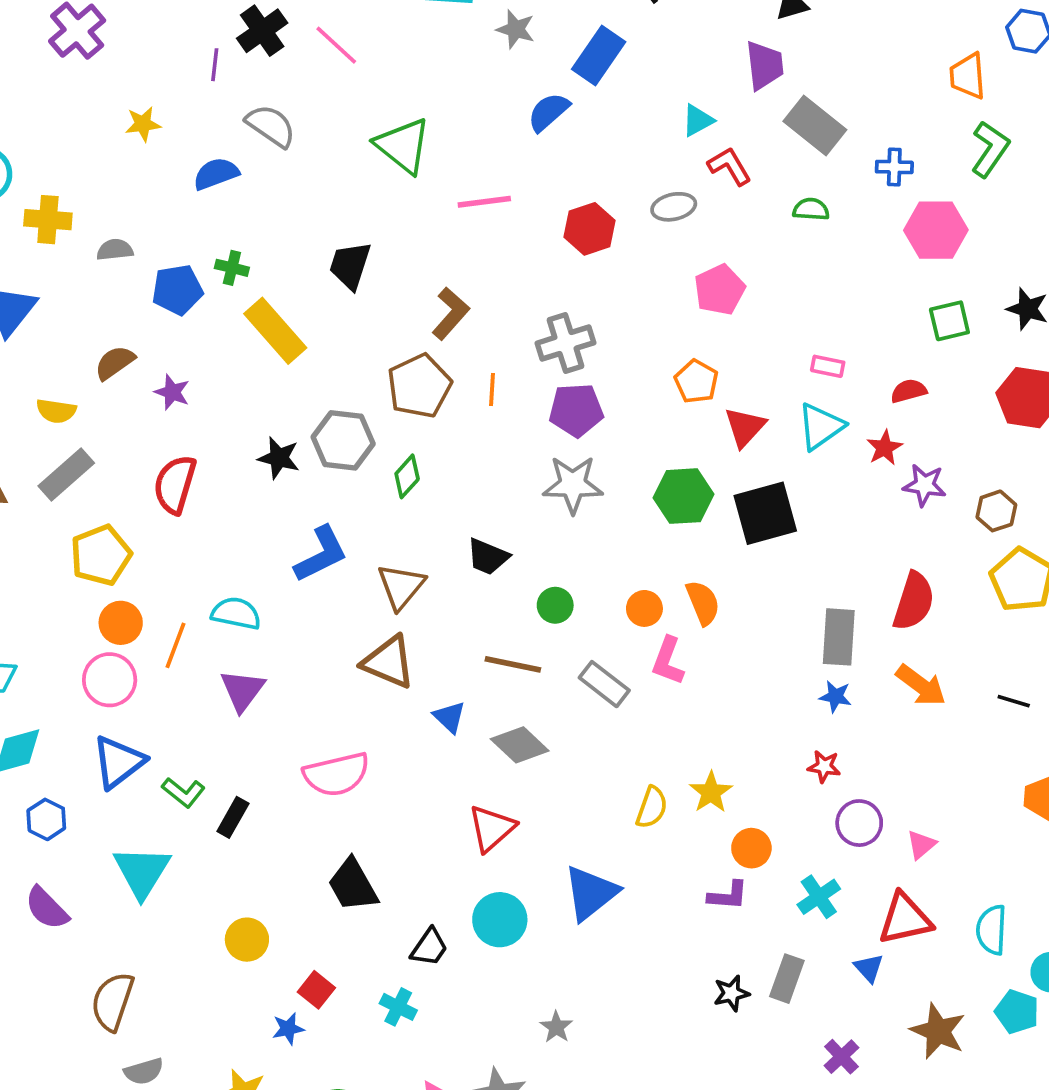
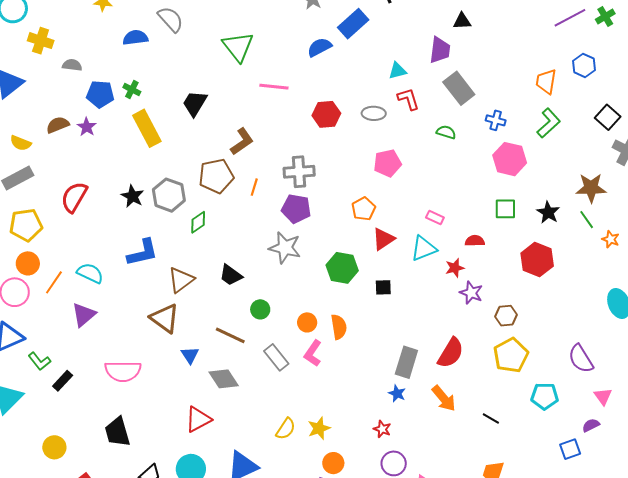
purple star: (172, 392) -> (87, 127), moved
black square: (765, 513) -> (383, 287), size x0.5

